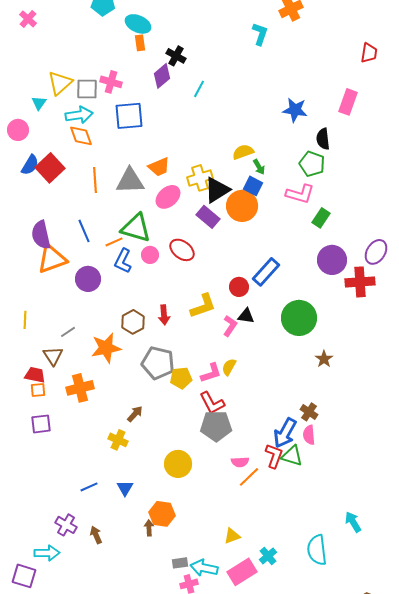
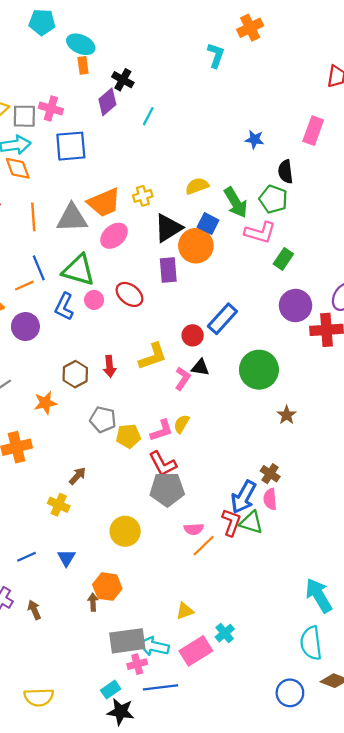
blue star: (295, 110) -> (255, 139), size x0.7
orange trapezoid: (159, 167) -> (104, 203), size x1.4
green arrow: (259, 167) -> (236, 203), moved, size x1.8
yellow cross: (200, 178) -> (143, 196), moved, size x0.7
purple rectangle: (208, 217) -> (168, 270), moved, turned 45
blue line: (84, 231) -> (39, 268), moved
orange line: (114, 242) -> (24, 286), moved
orange star: (106, 348) -> (45, 403), size x0.7
gray pentagon: (158, 363) -> (103, 419), size x0.7
cyan arrow: (353, 522) -> (319, 595), size x1.5
cyan semicircle: (317, 550) -> (311, 643), moved
gray rectangle: (180, 563) -> (127, 641), size x2.0

